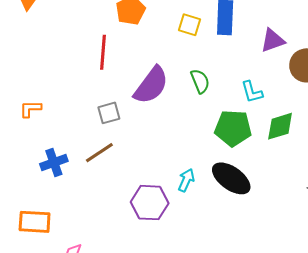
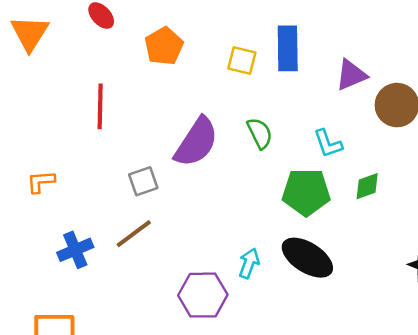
red line: (103, 52) -> (100, 106), moved
green diamond: (280, 126) -> (367, 186), size x0.7

